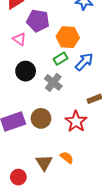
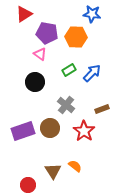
orange hexagon: (68, 37) -> (76, 37), moved
pink triangle: (19, 39) -> (40, 54), moved
gray cross: (53, 82) -> (66, 105), moved

